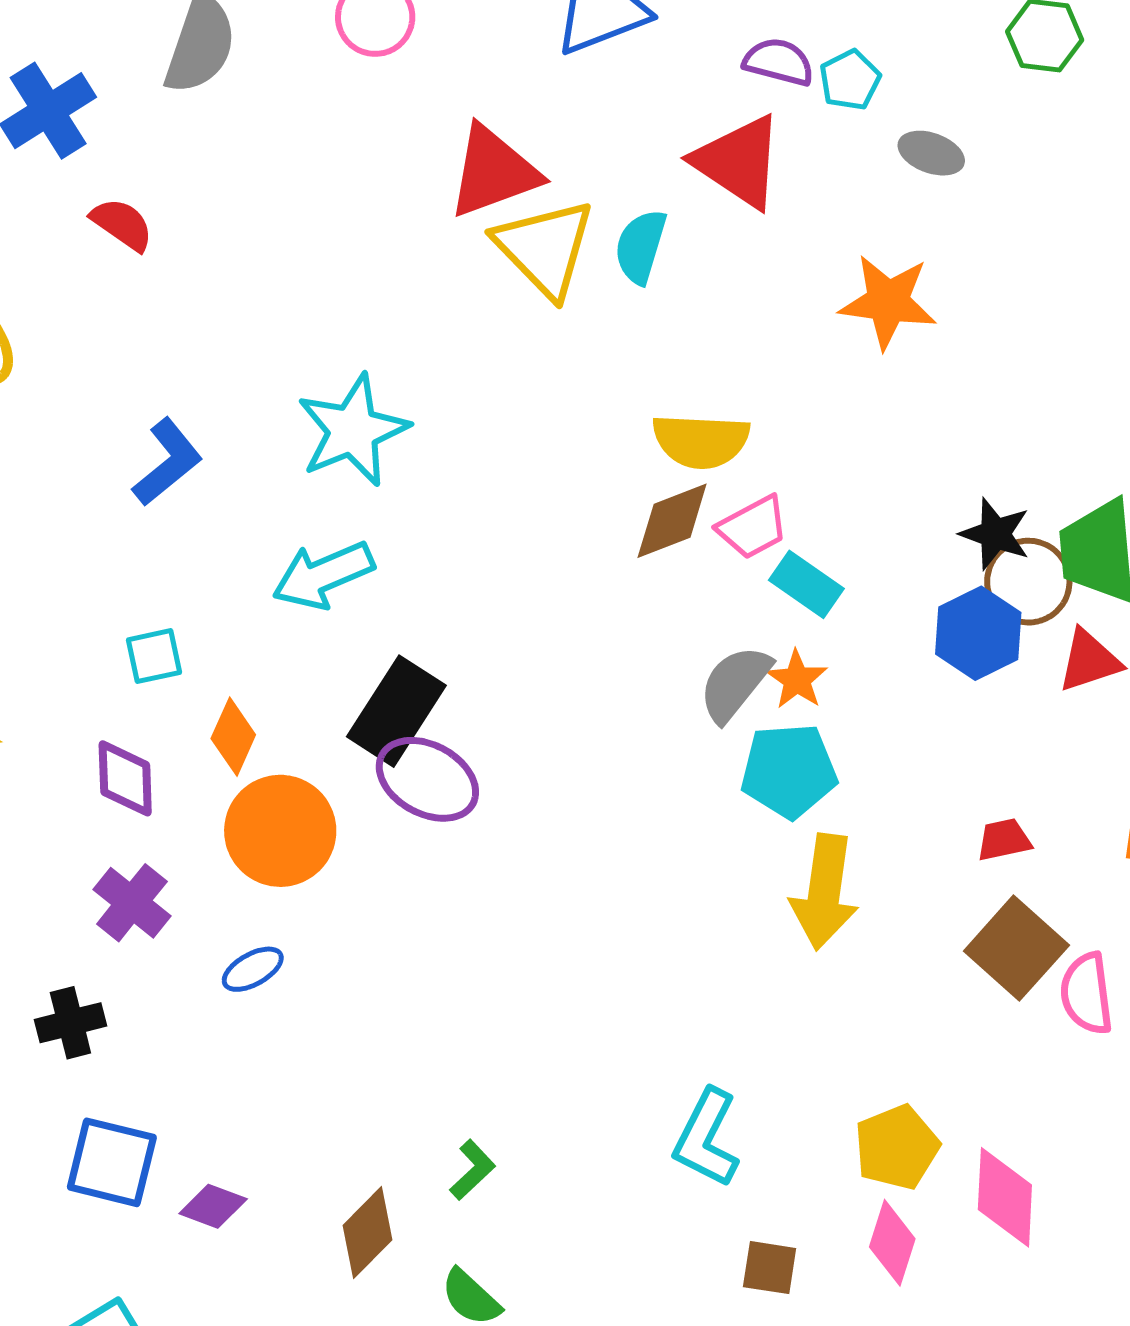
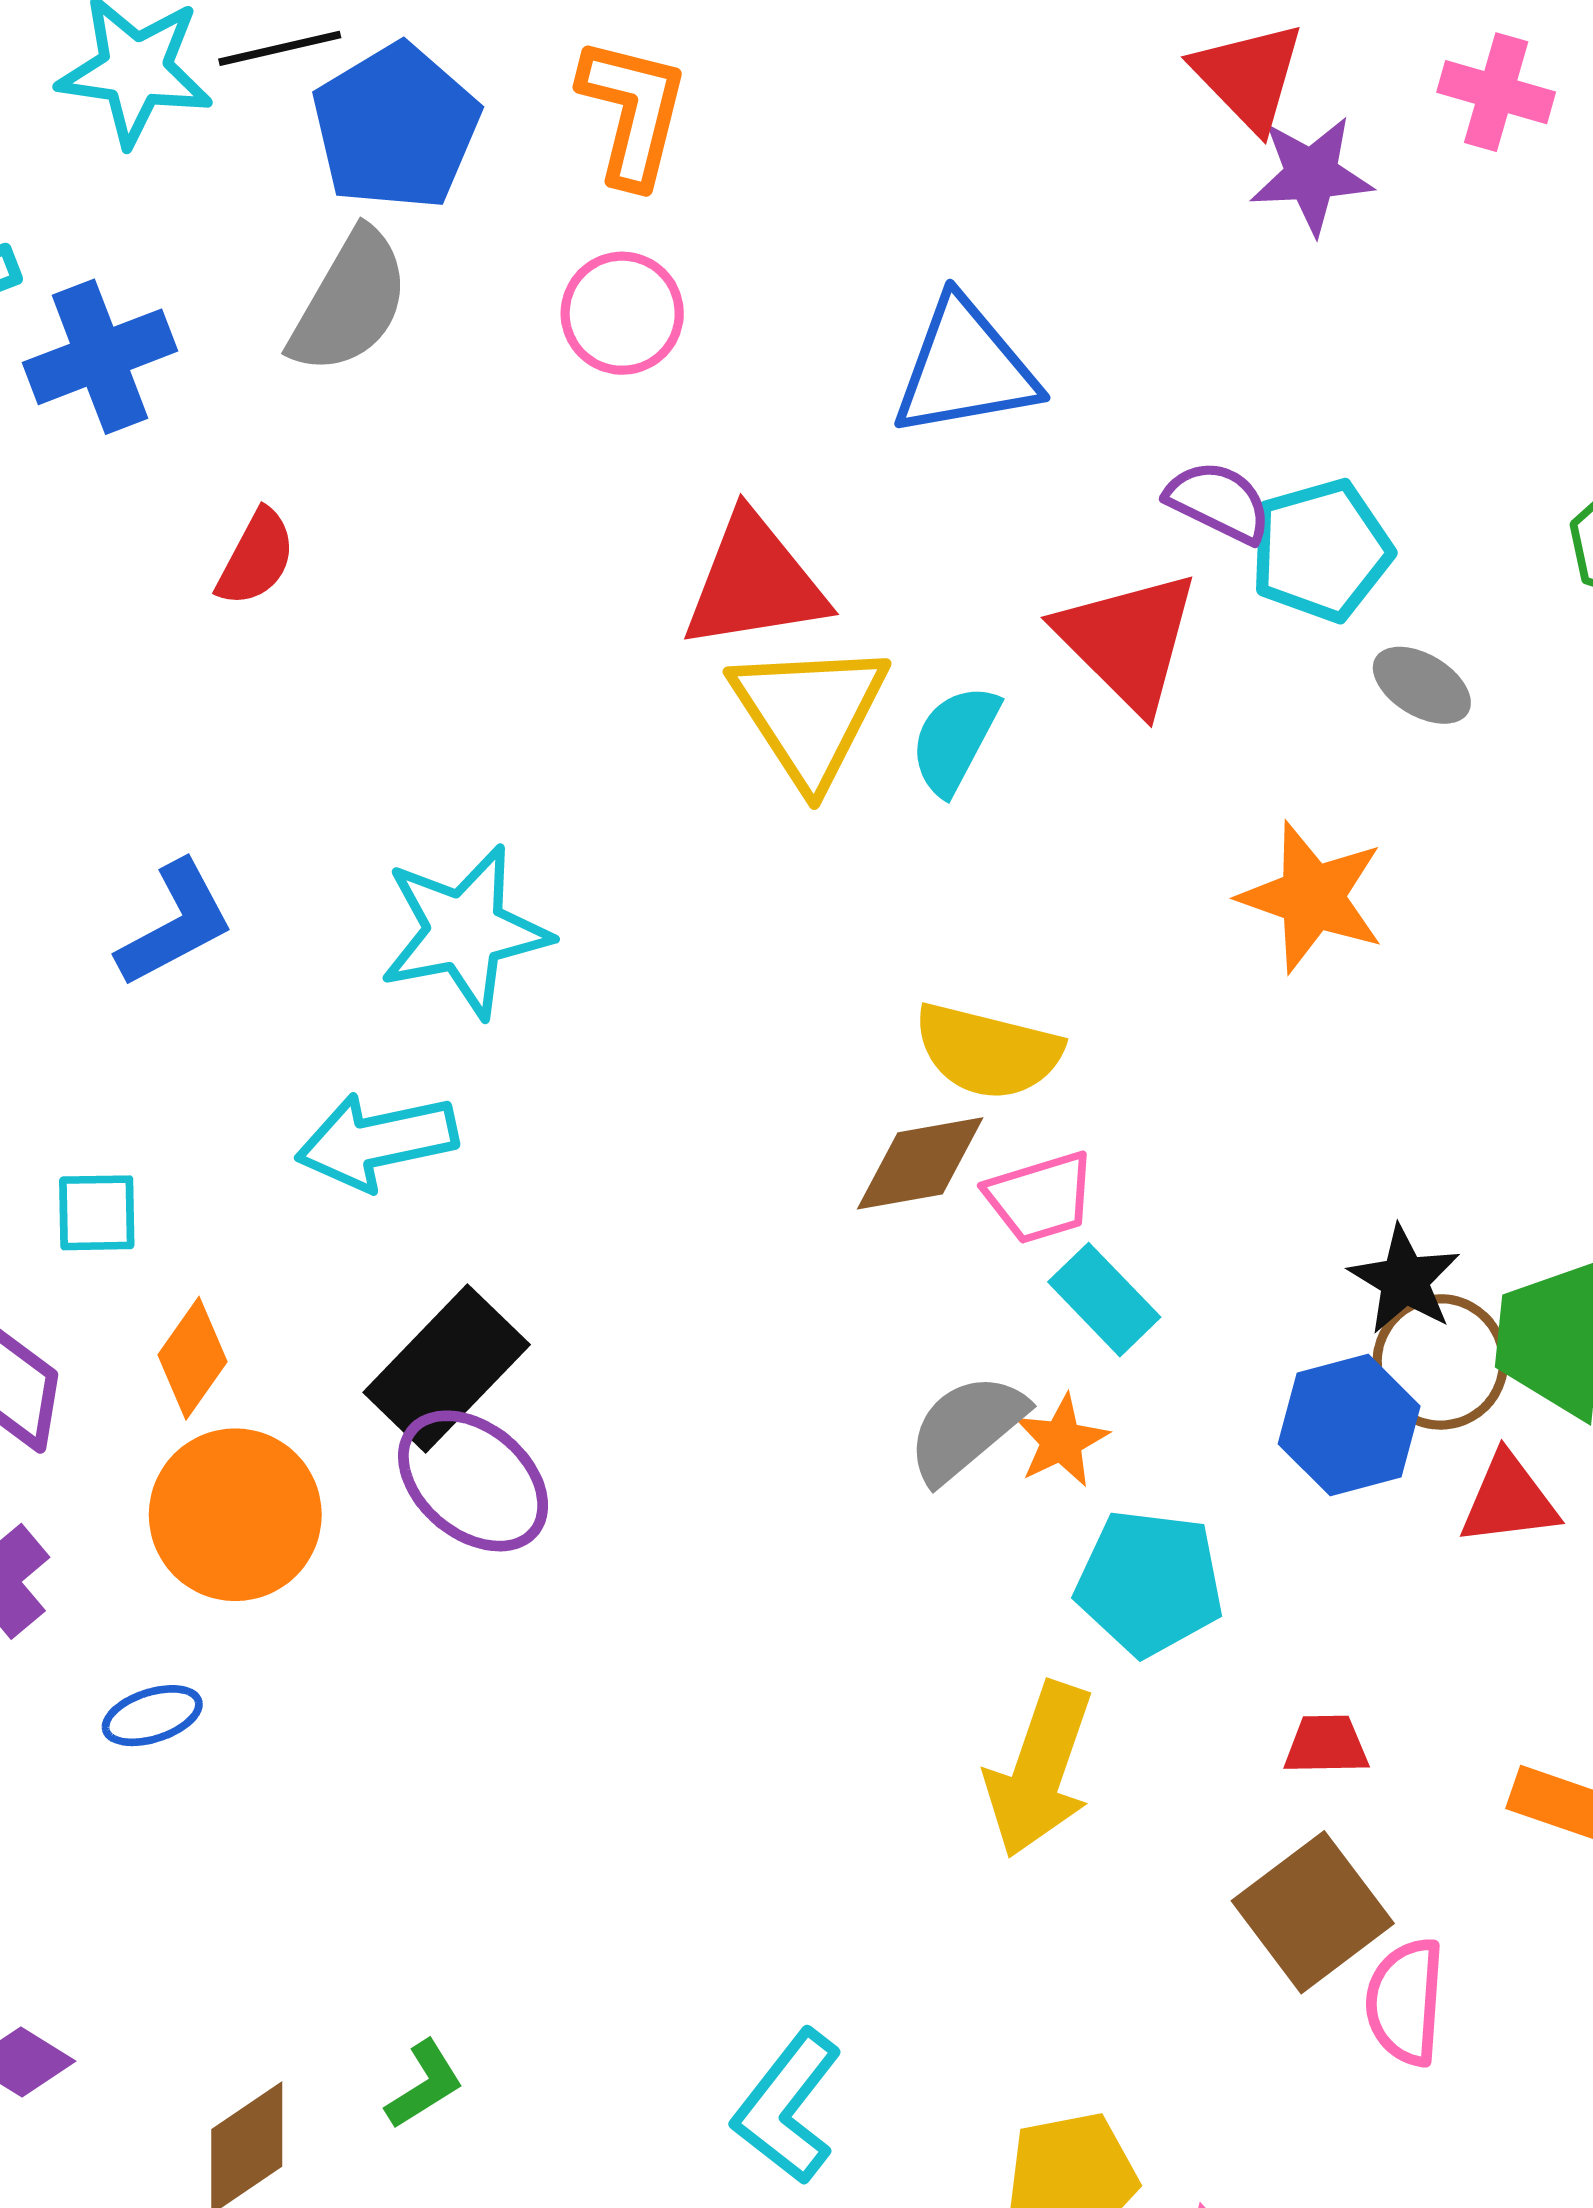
cyan pentagon: (850, 80) -> (1321, 550), size x1.5
red semicircle: (122, 224) -> (256, 558), moved, turned 72
cyan pentagon: (789, 771) -> (1150, 1583), moved

